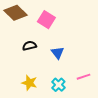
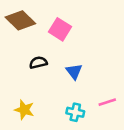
yellow star: (29, 83) -> (24, 110), moved
cyan cross: (58, 85) -> (75, 112), turned -32

